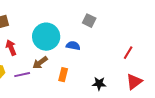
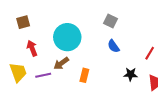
blue semicircle: (73, 46) -> (113, 46), moved, turned -136
black star: (99, 84) -> (131, 74), moved

